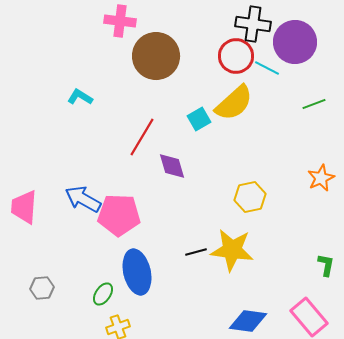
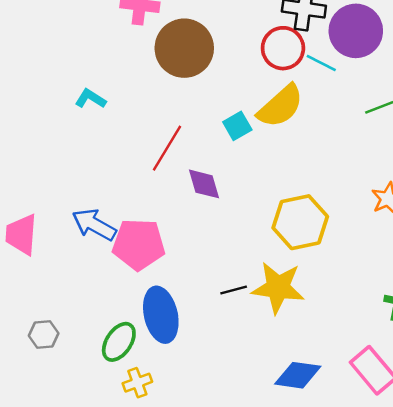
yellow hexagon: (250, 197) -> (300, 222), size x1.4
green ellipse: (103, 294) -> (119, 342), size x1.4

